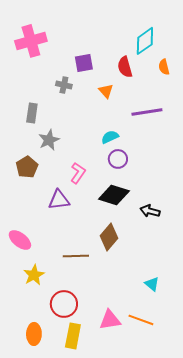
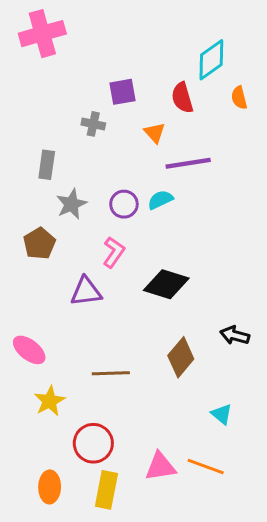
pink cross: (31, 41) -> (42, 34), moved
purple line: (147, 112) -> (188, 163), moved
purple circle: (118, 159) -> (124, 204), moved
black arrow: (150, 211) -> (235, 335), moved
brown diamond: (109, 237) -> (181, 357), moved

